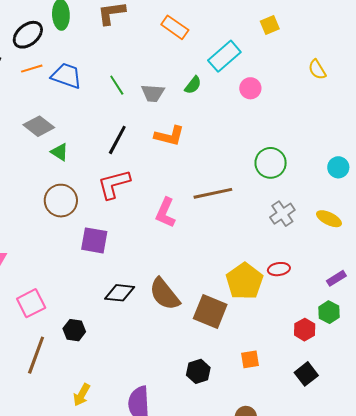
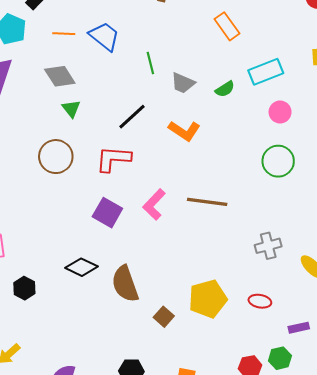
orange line: (32, 69) -> (64, 34), moved
green circle: (271, 163) -> (278, 161), moved
purple square: (94, 240) -> (107, 213), moved
red ellipse: (279, 269) -> (260, 301), moved
brown square: (210, 312) -> (164, 317), size x0.6

